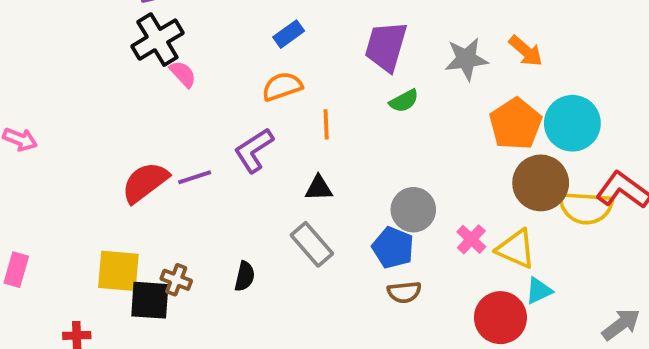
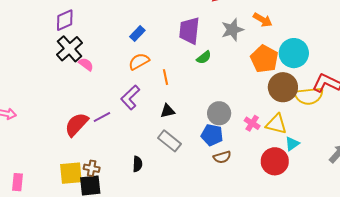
brown cross: (176, 280) -> (92, 168), moved

